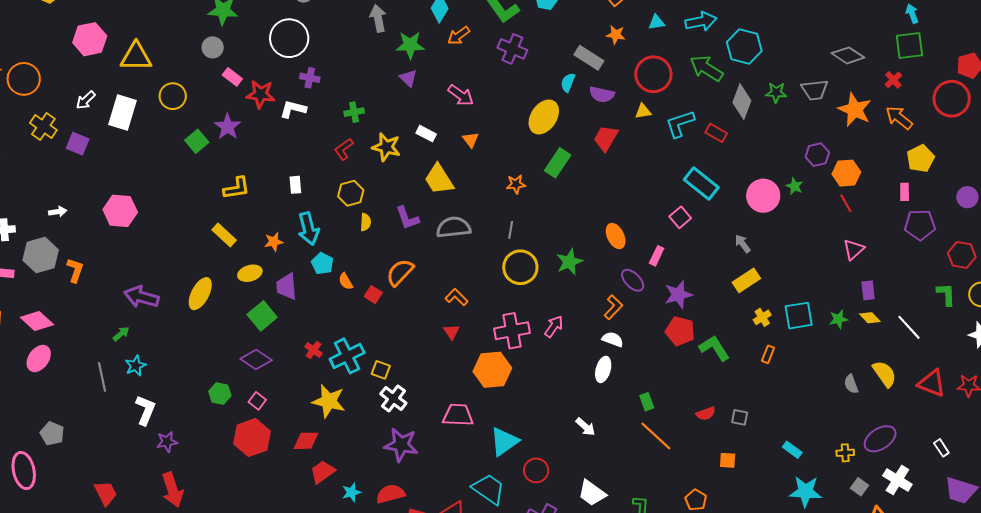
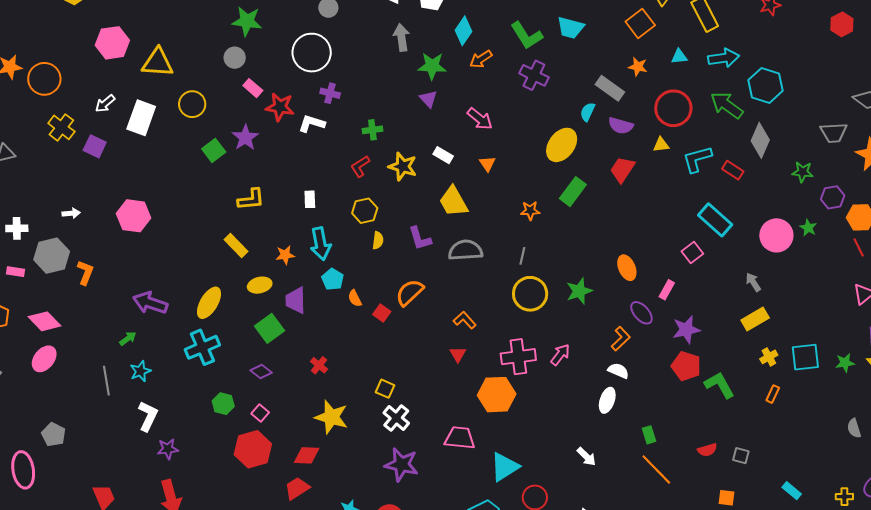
green star: (776, 92) -> (803, 172), moved
cyan cross: (347, 356) -> (202, 347), moved
purple diamond: (256, 359) -> (261, 372), size x0.7
red trapezoid: (323, 472) -> (297, 488), moved

